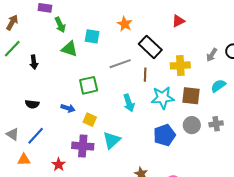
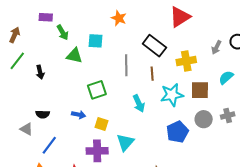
red triangle: (178, 21) -> (180, 17), size x1.6
orange star: (125, 24) -> (119, 18), moved
gray line: (120, 64) -> (126, 65), turned -65
gray triangle: (13, 134) -> (26, 129), moved

